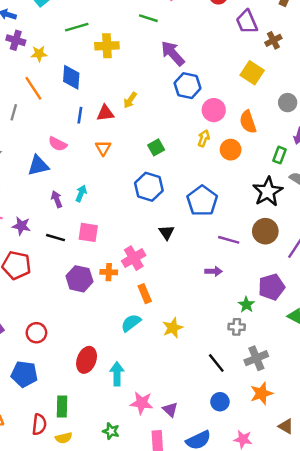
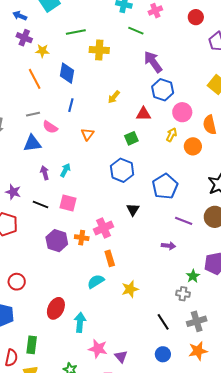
gray line: (14, 112) -> (33, 114), moved, turned 56
red triangle: (105, 113) -> (143, 114), moved

